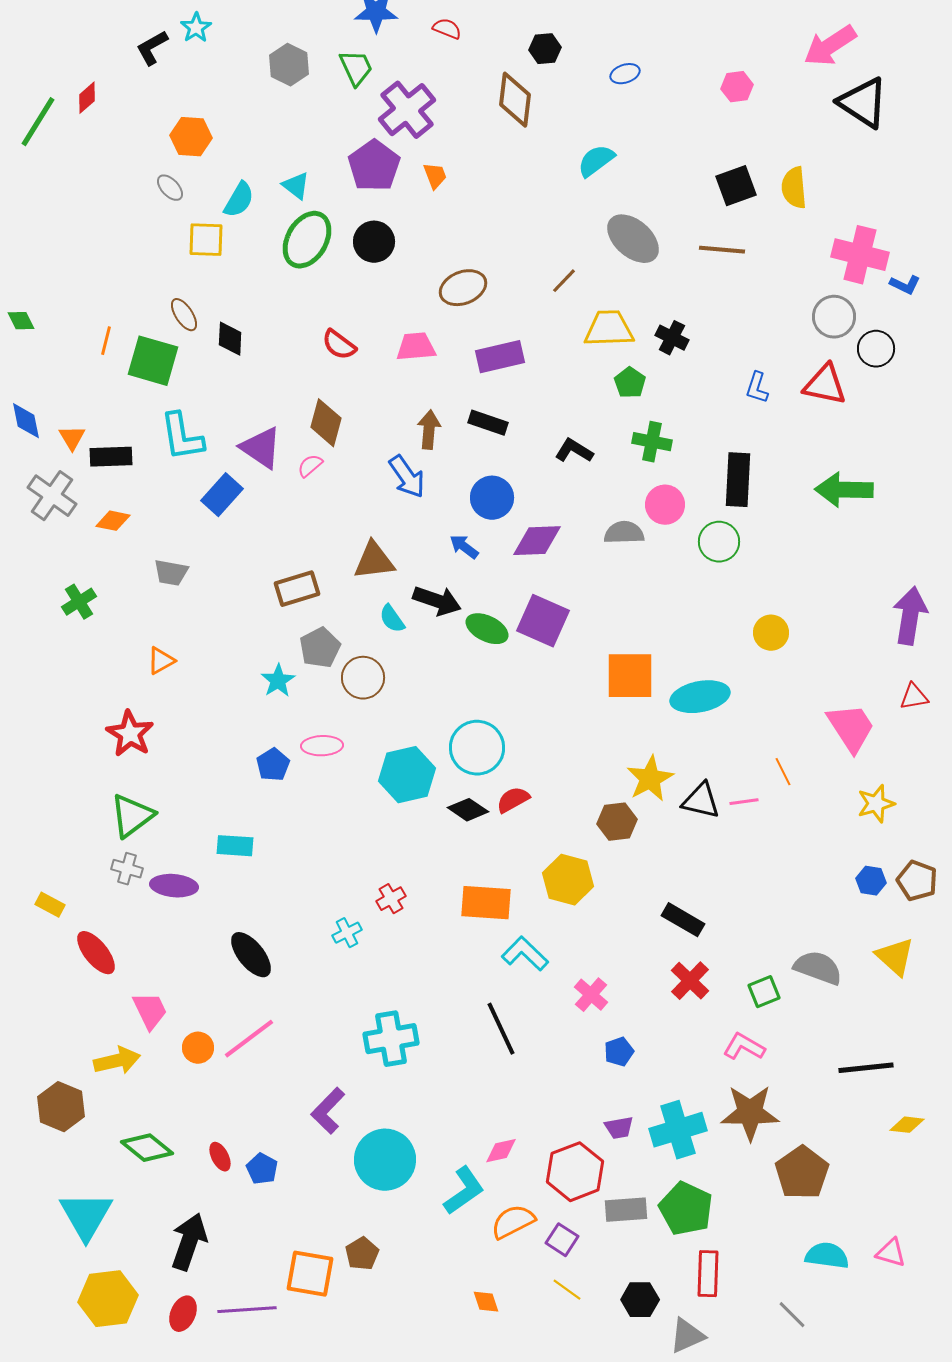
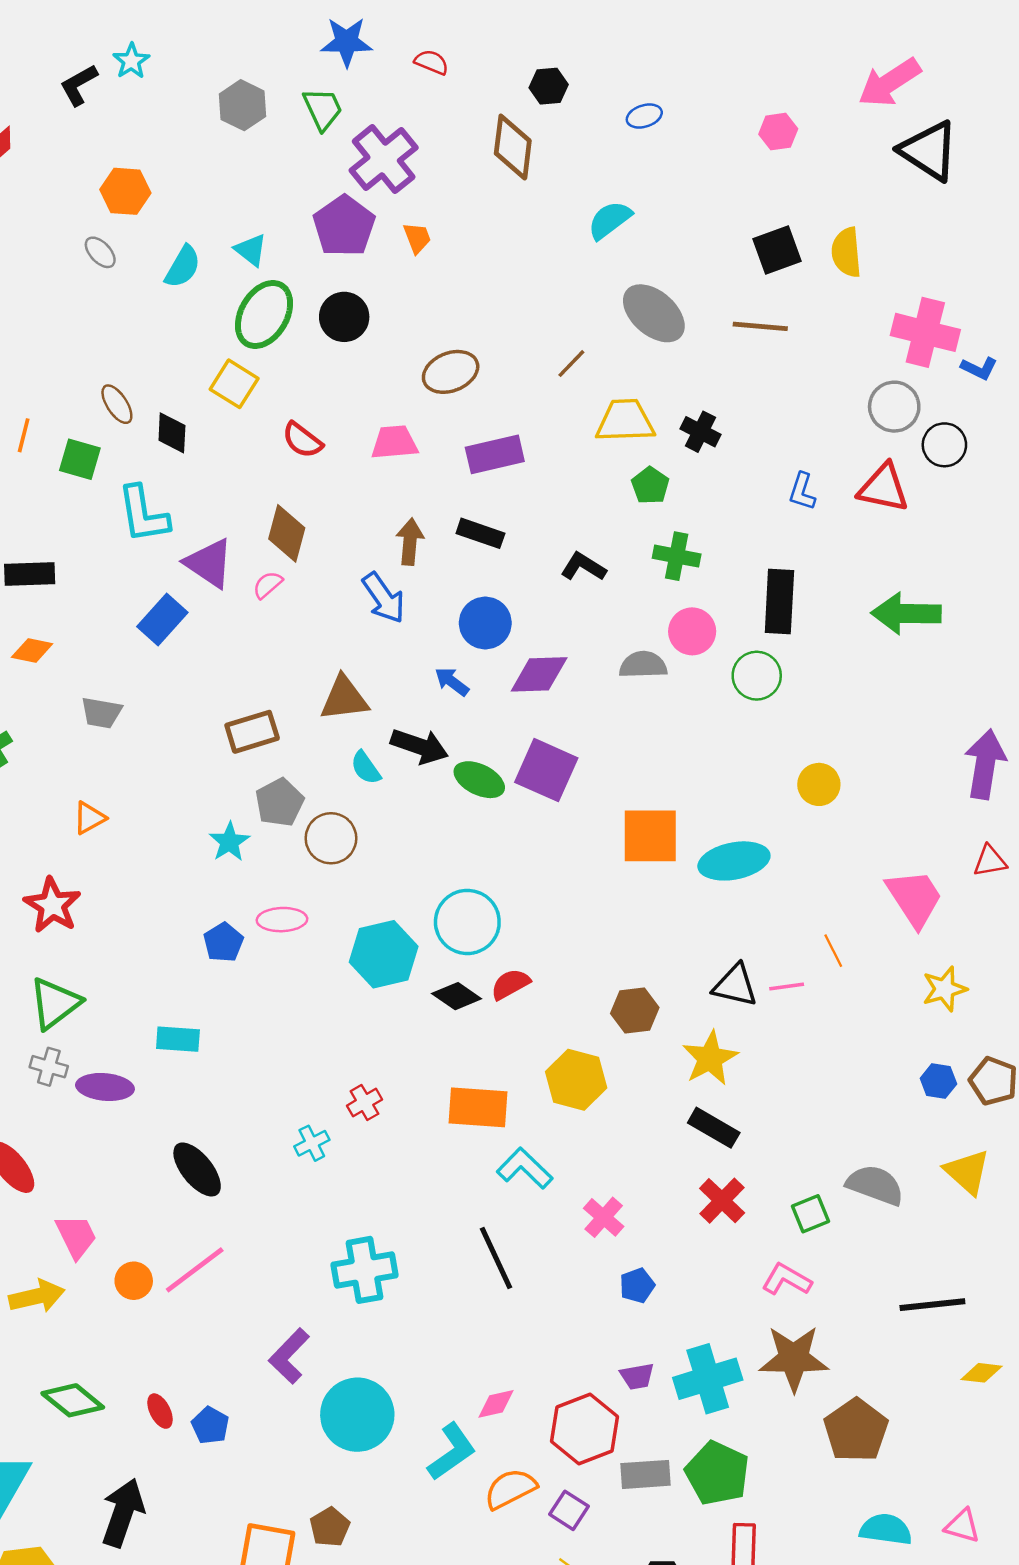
yellow square: (206, 240) -> (234, 384), moved, turned 30
green square: (153, 361) -> (80, 459), size x0.7
cyan L-shape: (182, 437) -> (143, 514), moved
yellow star: (650, 779) -> (710, 1058), moved

